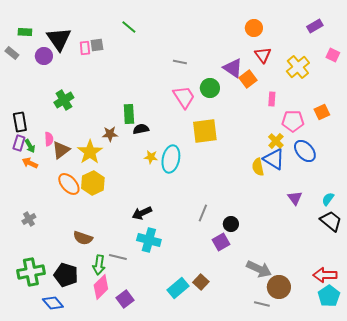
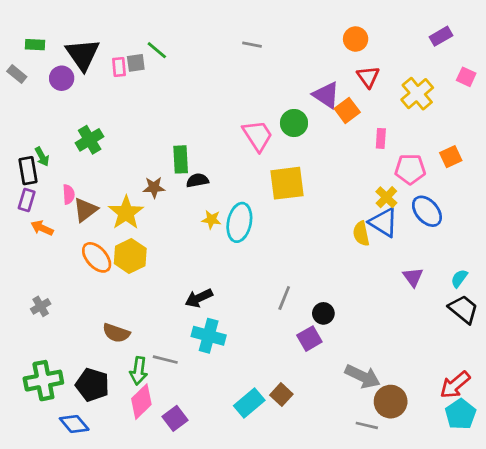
green line: (129, 27) -> (157, 50), moved
gray line: (180, 62) -> (252, 45), moved
green arrow: (30, 146) -> (42, 157), moved
red arrow: (325, 275) -> (455, 385), turned -40

